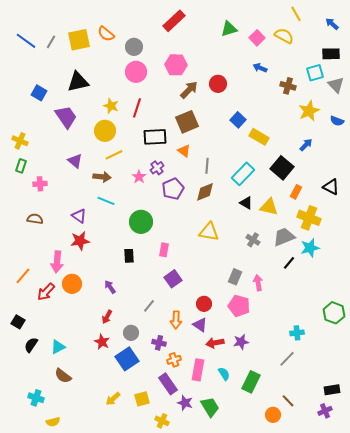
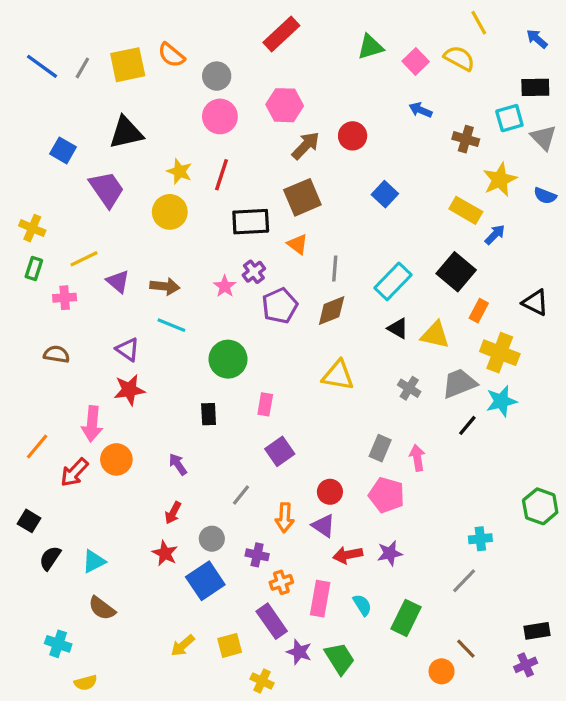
yellow rectangle: (259, 137) -> (466, 210), moved
yellow line: (114, 155) -> (84, 259), moved
purple triangle: (75, 161) -> (118, 281), moved

